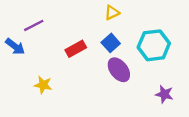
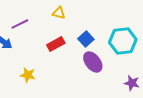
yellow triangle: (112, 13) -> (59, 13), moved, turned 40

